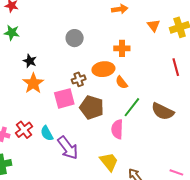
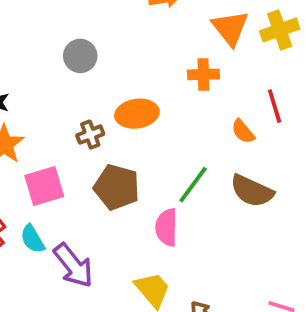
orange triangle: (154, 26) -> (230, 28), size x1.5
orange cross: (122, 48) -> (203, 74), moved
orange semicircle: (122, 82) -> (243, 131), moved
pink square: (64, 98) -> (44, 186), moved

